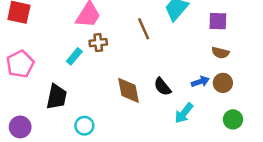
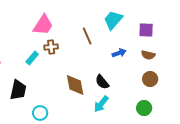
blue arrow: (200, 82) -> (119, 53), moved
cyan arrow: (184, 113) -> (101, 104), moved
green circle: (233, 119) -> (144, 108), moved

